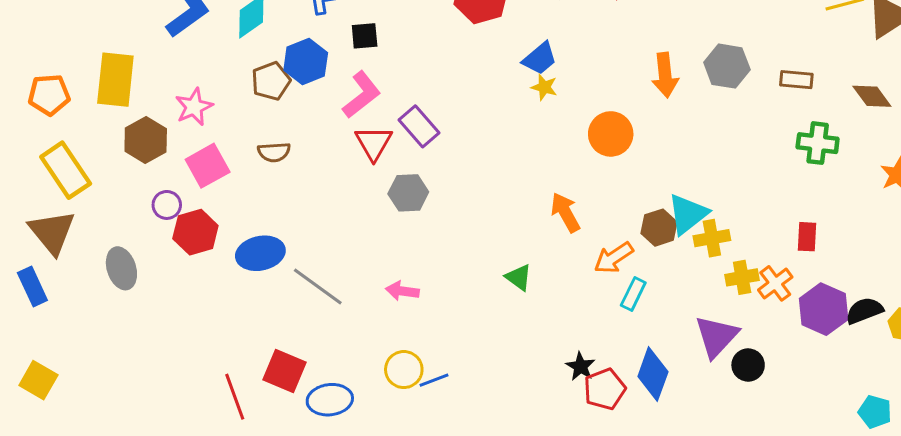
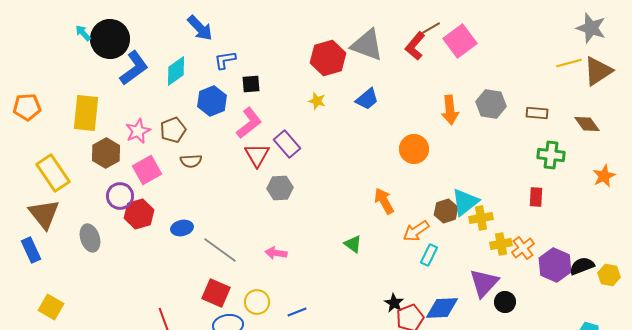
brown pentagon: (271, 81) -> (173, 130), moved
yellow star: (544, 87) -> (317, 101), moved
orange pentagon: (49, 95) -> (27, 107), moved
purple circle: (167, 205) -> (120, 196), size x1.4
red rectangle: (807, 237) -> (536, 197), moved
blue ellipse: (260, 253) -> (182, 228), size x0.7
yellow circle: (404, 370) -> (257, 302), moved
red square: (285, 371) -> (216, 293), moved
blue diamond: (653, 374) -> (442, 308), turned 68
yellow square: (38, 380) -> (51, 307), moved

